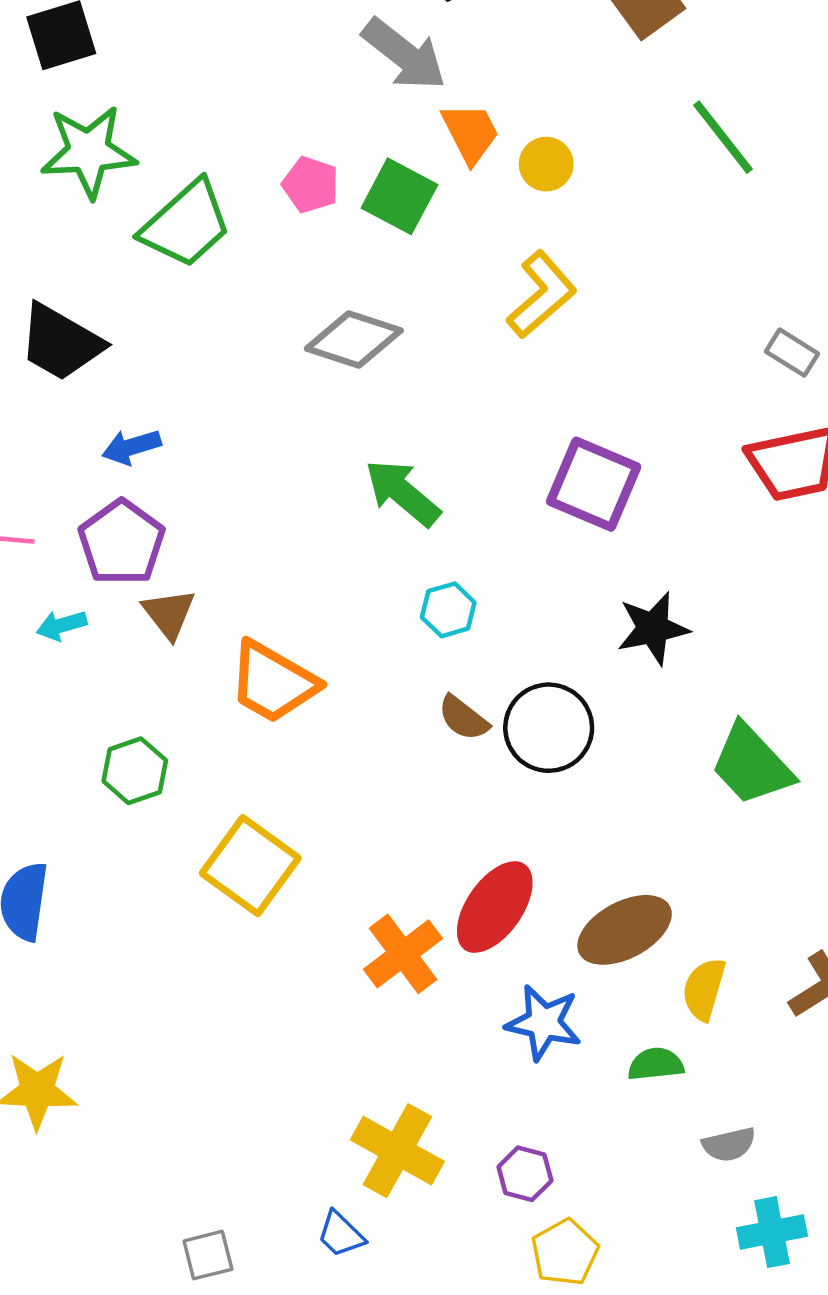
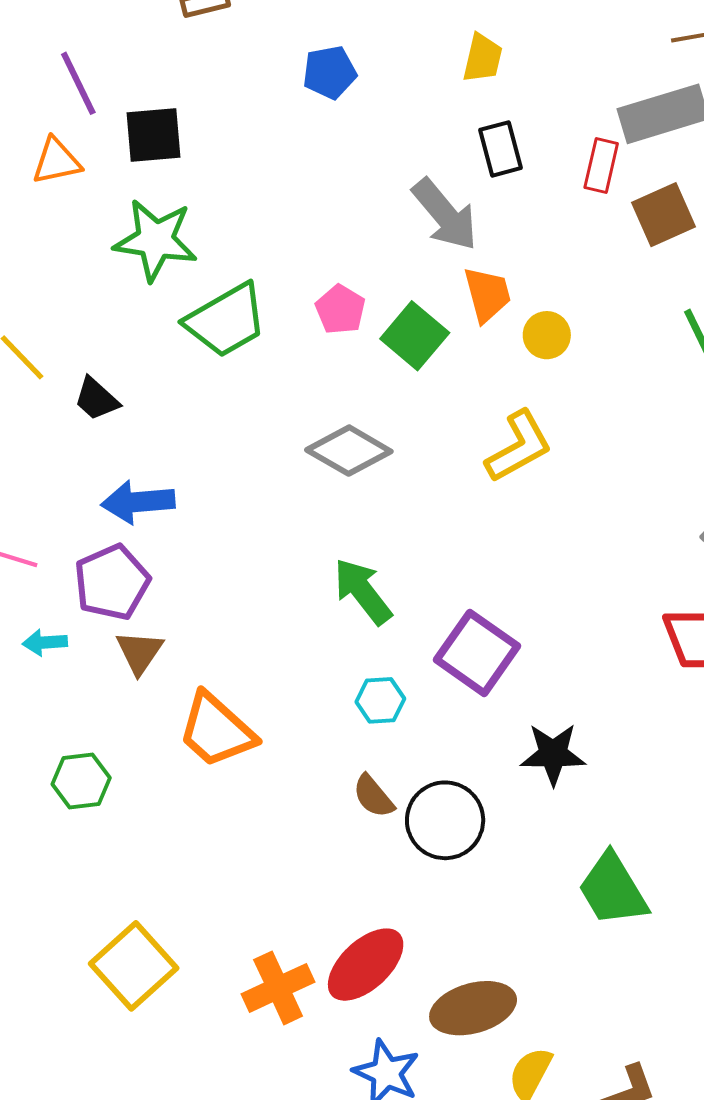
black trapezoid: (61, 342) -> (96, 399), size x0.6
blue arrow: (131, 447) -> (138, 502), size x1.4
purple square: (594, 484) -> (477, 653), moved
yellow square: (250, 866) -> (134, 966), moved

